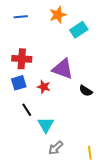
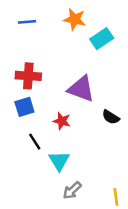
orange star: (58, 15) -> (75, 19), turned 30
red star: (44, 87) -> (62, 121), moved

